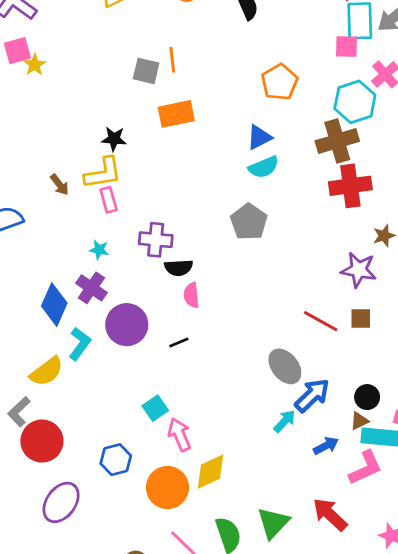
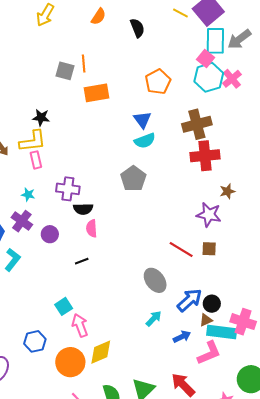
pink square: (346, 47) -> (206, 59), turned 36
cyan hexagon: (355, 102) -> (209, 77), moved
orange rectangle: (176, 114) -> (97, 93), moved
blue triangle: (259, 137) -> (142, 120), turned -42
purple circle: (127, 325) -> (50, 234), moved, size x0.6
blue arrow: (312, 395) -> (189, 300), moved

